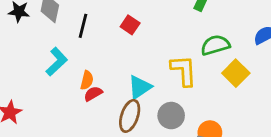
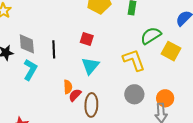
cyan L-shape: (57, 62) -> (30, 70), moved
cyan triangle: (140, 87) -> (90, 66), moved
brown ellipse: (130, 116) -> (91, 105), moved

